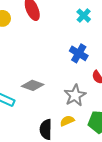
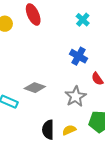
yellow semicircle: (67, 121) -> (69, 130), moved

